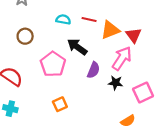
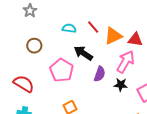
red line: (89, 19) -> (93, 27), turned 40
red triangle: (134, 35) -> (135, 40), turned -42

